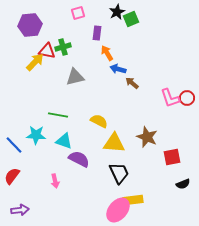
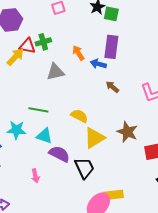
green square: (131, 19) -> (111, 14), turned 35
purple rectangle: (97, 33) -> (111, 47), moved, size x1.6
orange arrow: (107, 53) -> (78, 53), moved
brown arrow: (132, 83) -> (112, 87), moved
yellow triangle: (114, 143) -> (94, 138), turned -35
black trapezoid: (119, 173) -> (84, 168), moved

